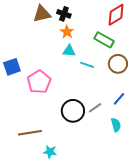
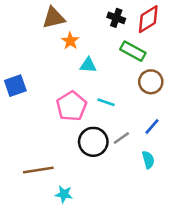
black cross: (64, 14) -> (116, 18), moved
orange star: (67, 32) -> (70, 41), moved
cyan line: (87, 65) -> (106, 102), moved
pink pentagon: (39, 82) -> (72, 106), moved

